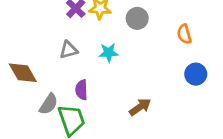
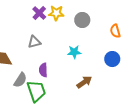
cyan star: (109, 53) -> (74, 52), moved
blue circle: (196, 74) -> (112, 59), moved

